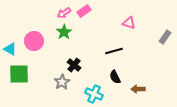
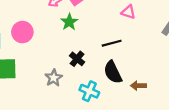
green star: (64, 32) -> (69, 22), moved
black cross: (74, 65) -> (77, 59), moved
black semicircle: (115, 77) -> (113, 72), size x1.5

